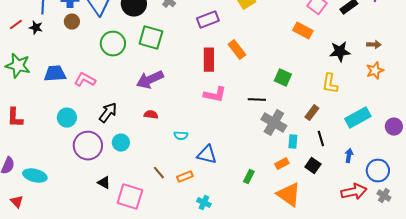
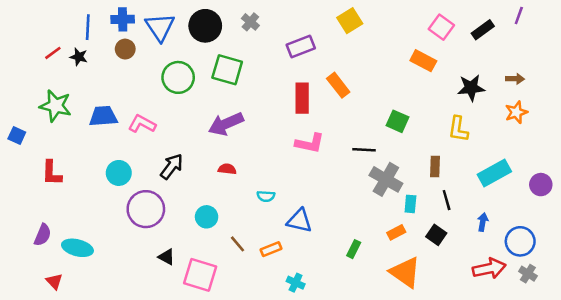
brown rectangle: (312, 113) -> (435, 166), turned -35
cyan circle: (121, 143) -> (207, 217), moved

